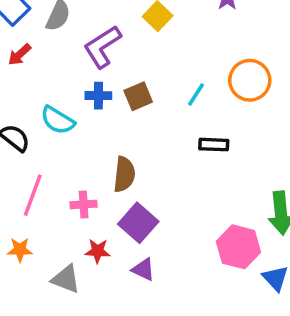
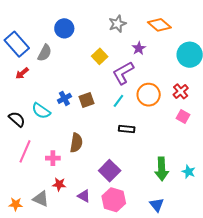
purple L-shape: (102, 47) -> (123, 73), moved
blue cross: (98, 96) -> (64, 98), turned -32
purple square: (138, 223) -> (110, 171), moved
pink hexagon: (238, 247) -> (114, 200), moved
orange star: (20, 250) -> (16, 204), moved

